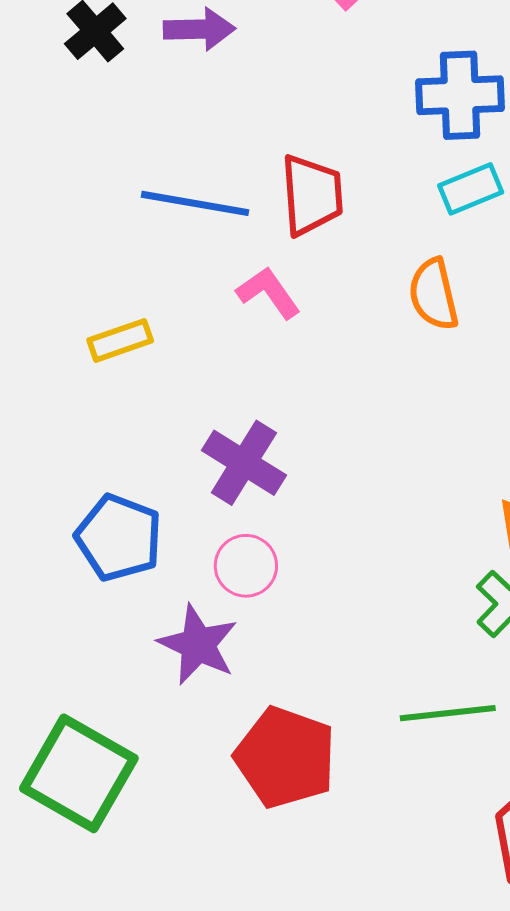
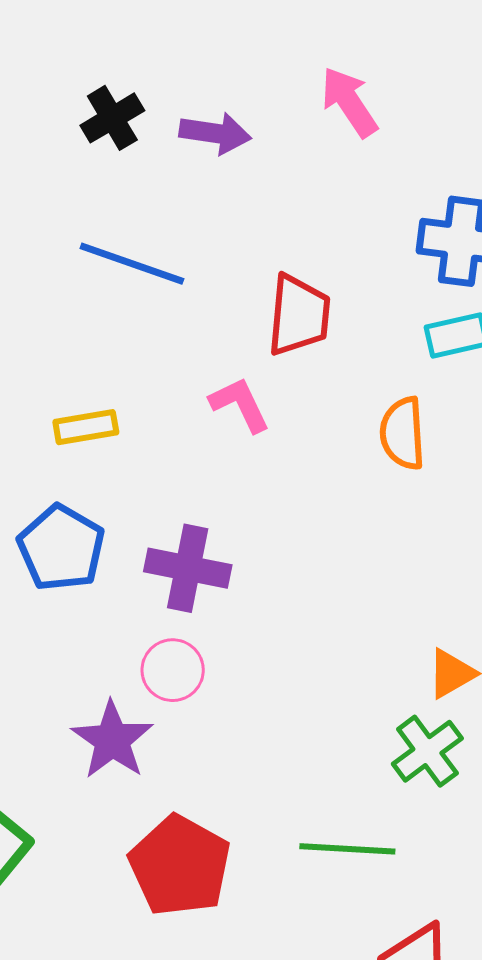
blue line: (195, 203) -> (132, 264), moved
purple cross: (244, 463) -> (188, 568), turned -30
blue pentagon: (119, 538) -> (61, 548), moved

